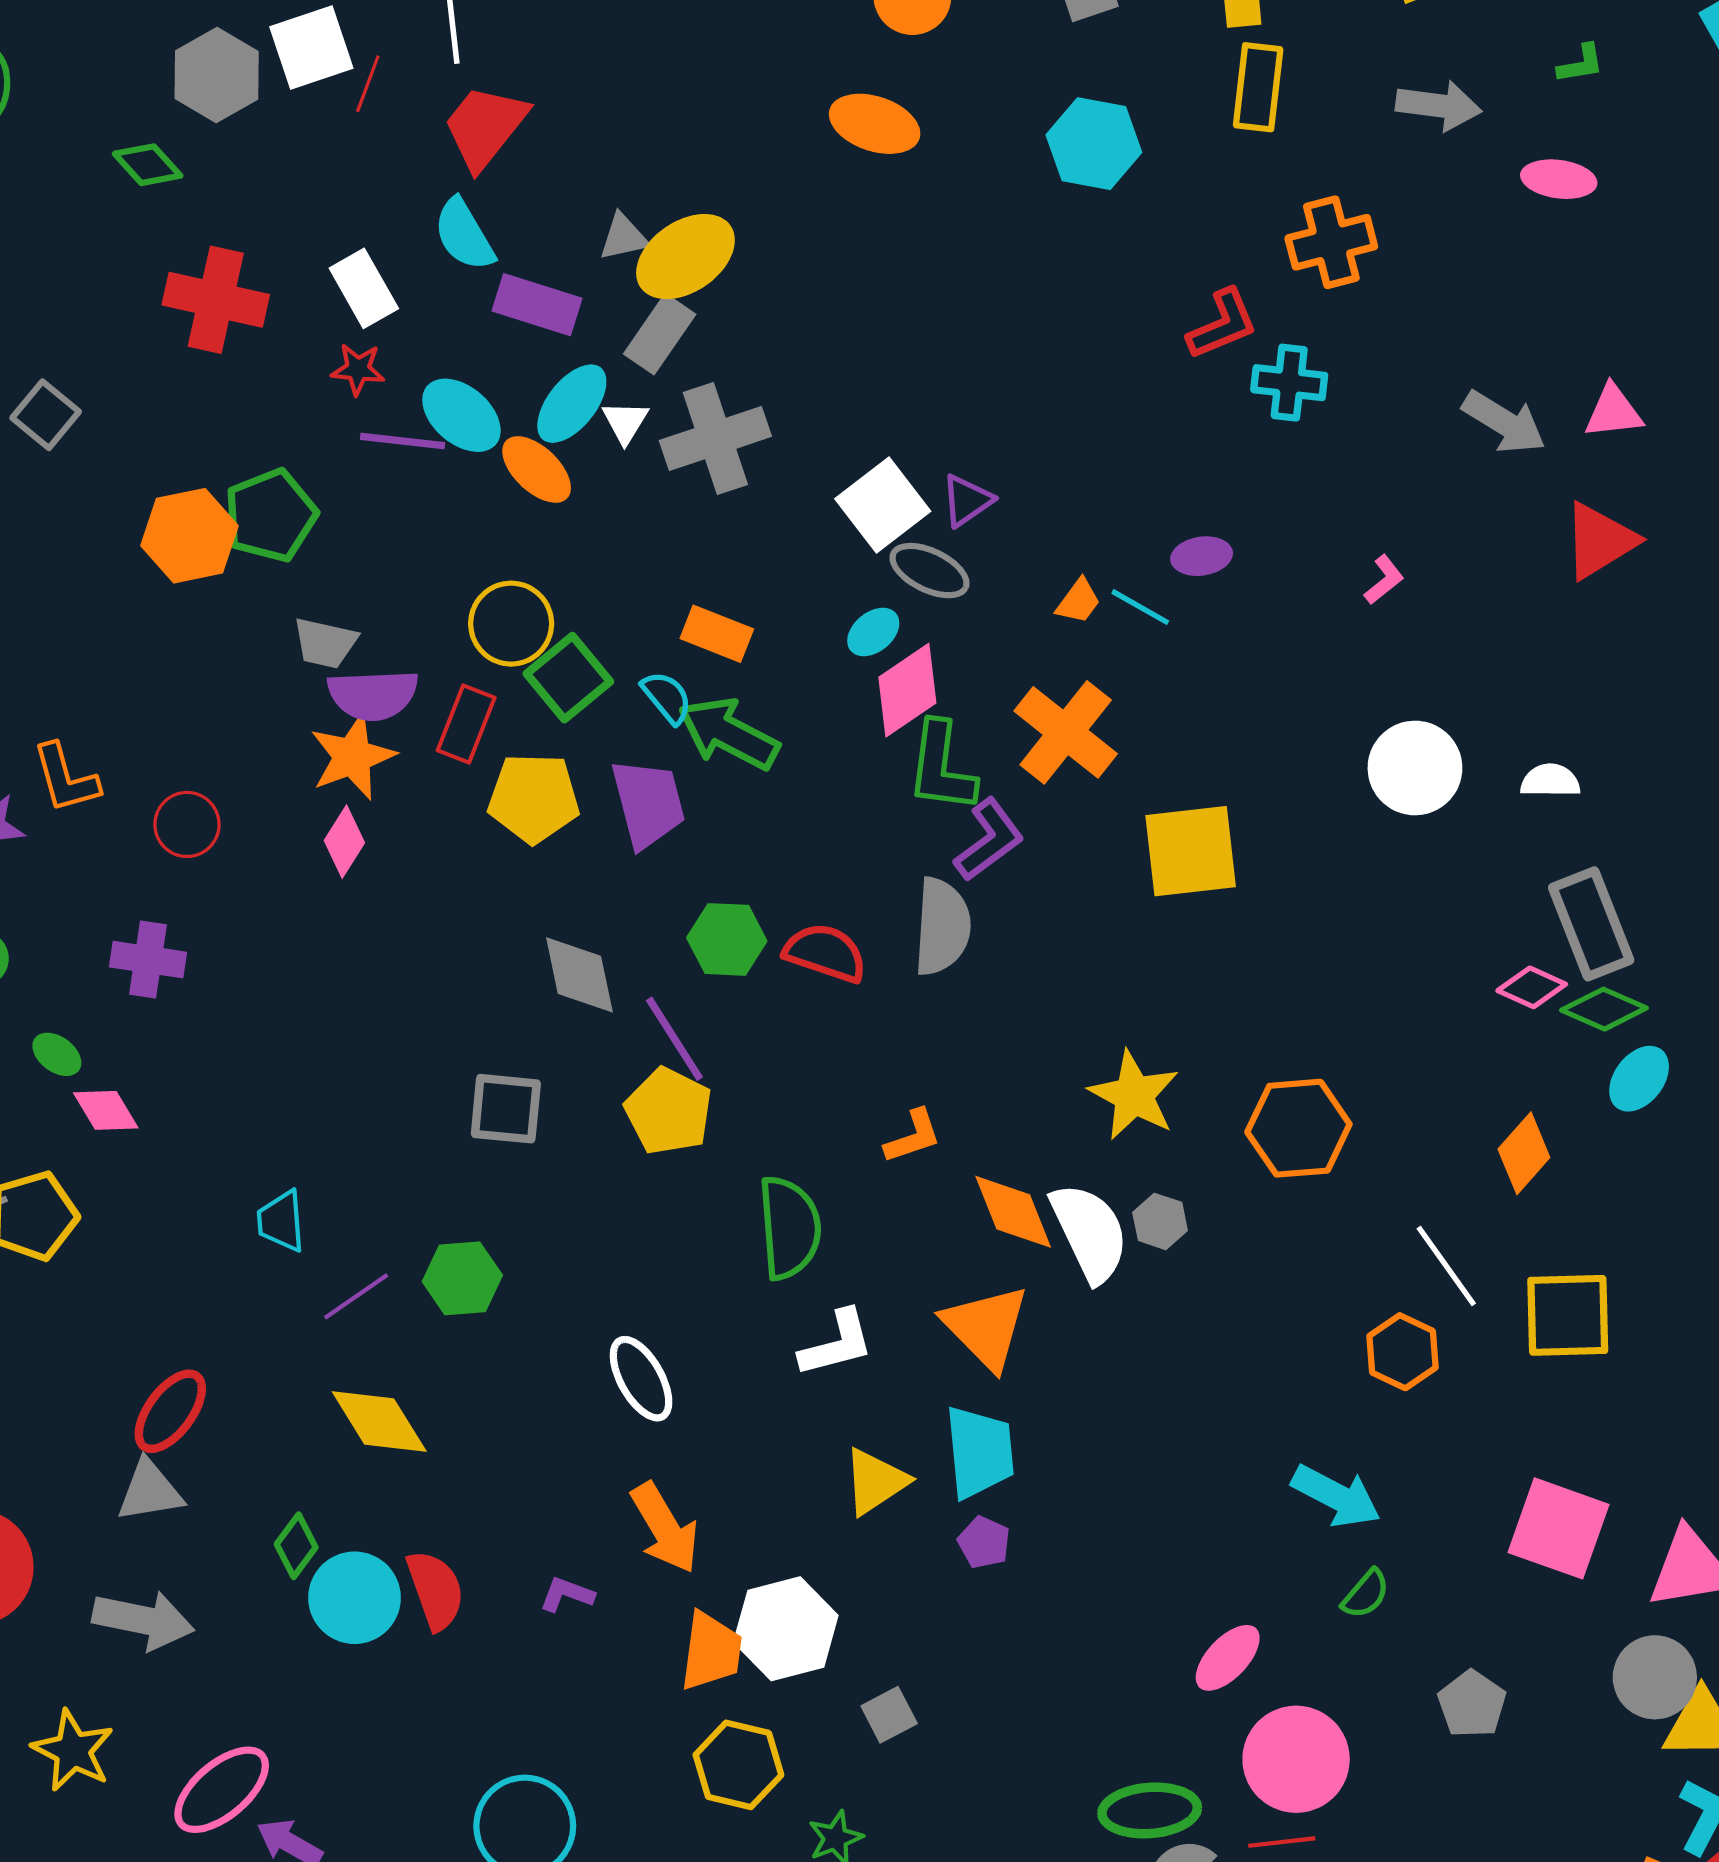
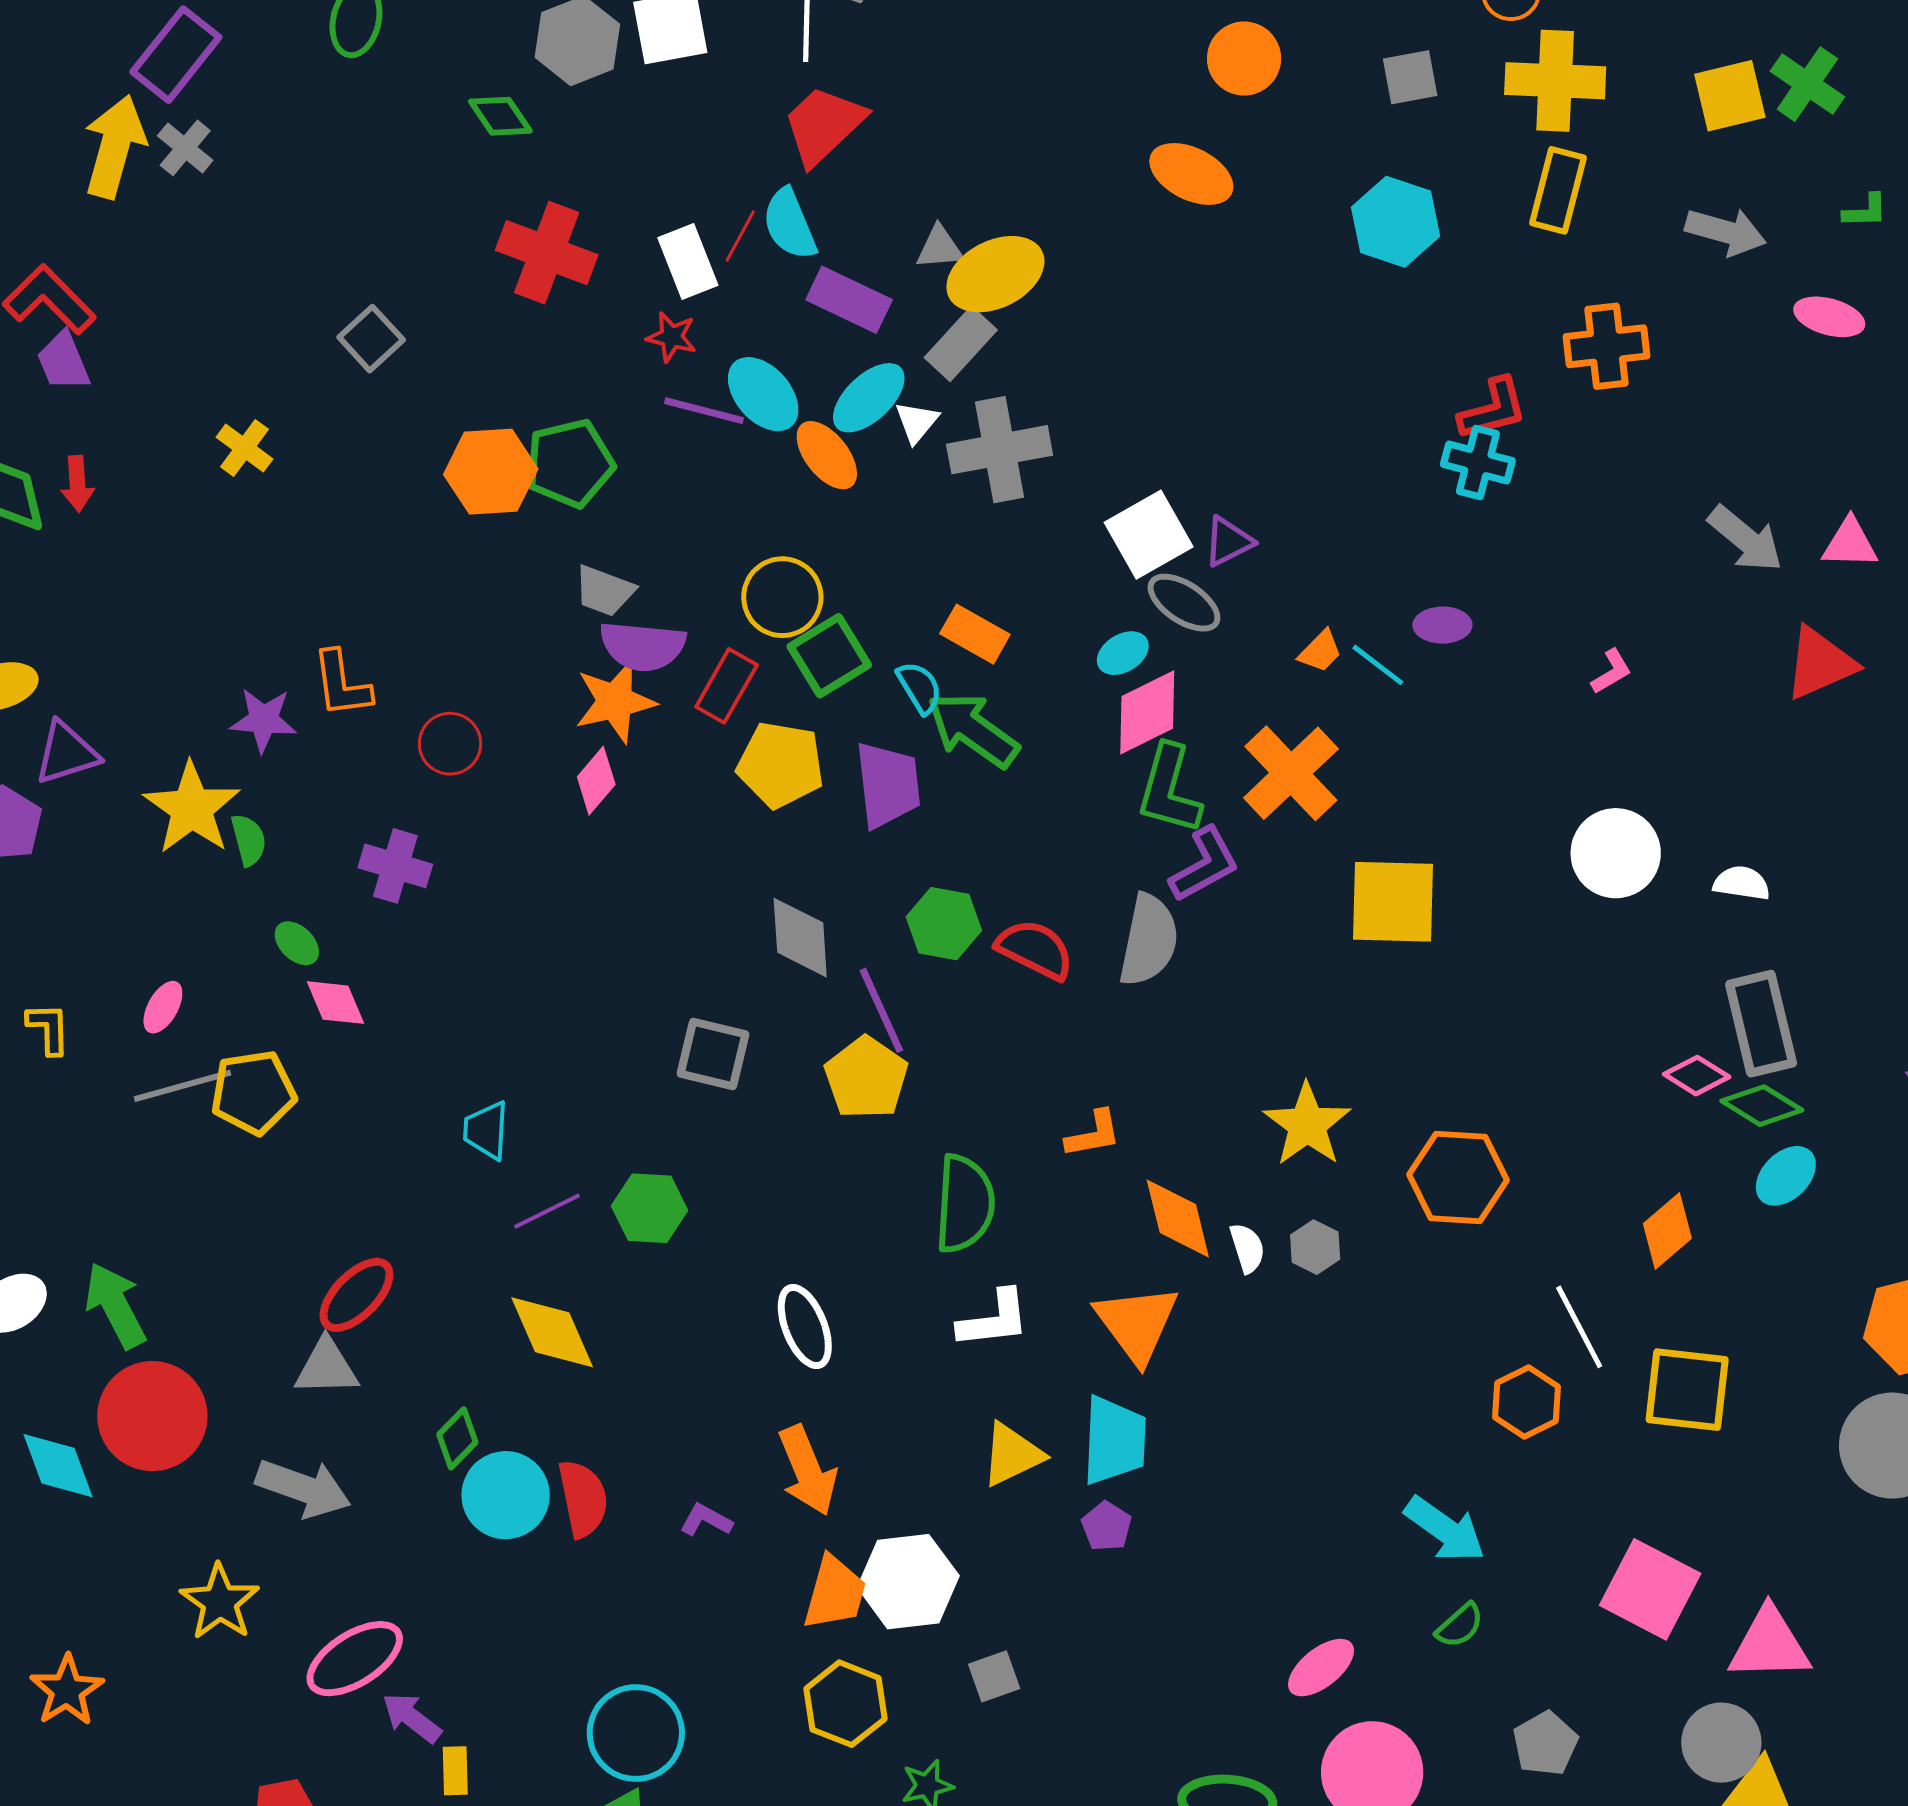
red line: (368, 84) -> (740, 236), moved
cyan cross: (1289, 383) -> (1478, 463), moved
white semicircle: (1090, 1232) -> (1247, 1248), size x0.5

